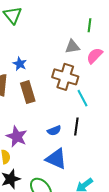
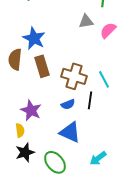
blue star: (20, 64) -> (34, 38), size x1.6
brown cross: (65, 77) -> (74, 76), moved
cyan line: (82, 98) -> (104, 79), moved

